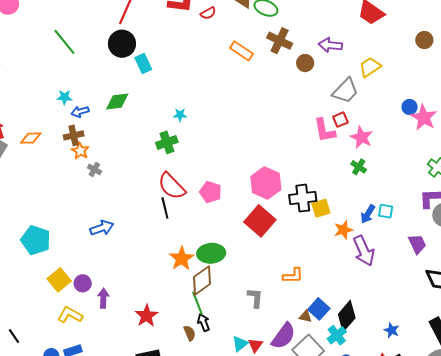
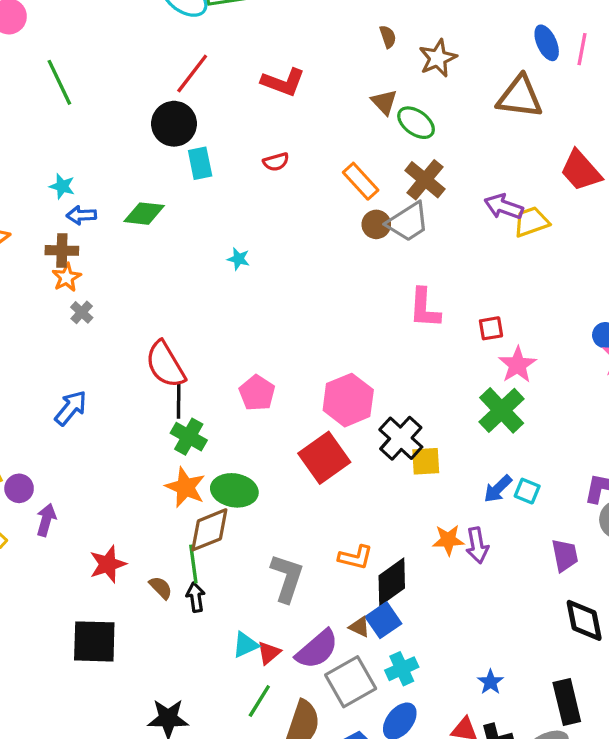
red semicircle: (208, 13) -> (276, 162), moved
green line: (64, 42) -> (59, 82), moved
brown circle: (305, 63) -> (376, 224), moved
yellow trapezoid: (370, 67) -> (531, 222), moved
gray trapezoid: (345, 91) -> (408, 222), moved
pink L-shape: (325, 130) -> (425, 308), moved
green cross: (167, 142) -> (189, 437), moved, turned 35
green cross: (359, 167) -> (502, 410), size x1.8
red semicircle: (172, 186) -> (165, 364), moved
black cross: (303, 198) -> (401, 438), turned 36
blue arrow: (102, 228) -> (71, 408), turned -45
orange star: (343, 230) -> (448, 540), moved
purple arrow: (364, 251) -> (477, 545), size x0.7
orange star: (182, 259) -> (185, 487), turned -30
gray L-shape: (255, 298) -> (287, 578), size x1.4
black diamond: (347, 316) -> (392, 582), moved
brown semicircle: (190, 333) -> (161, 588), moved, turned -35

